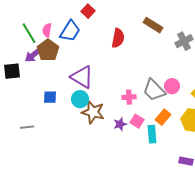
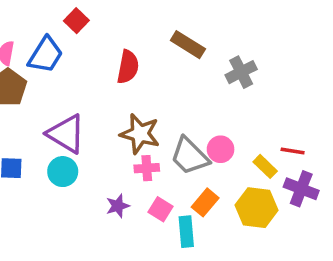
brown star: (93, 112) -> (140, 134), moved
purple star: (120, 124) -> (118, 206), moved

